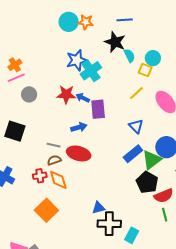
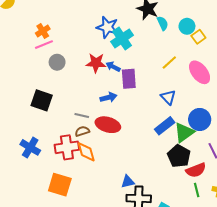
blue star: (77, 60) -> (107, 27), turned 30
yellow square: (145, 70) -> (198, 37), moved, turned 32
red cross: (40, 176) -> (67, 147), size x1.6
orange square: (46, 210) -> (60, 185), moved, turned -30

